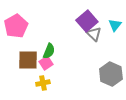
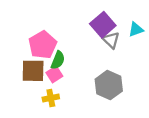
cyan triangle: (115, 25) -> (136, 29), turned 32
pink pentagon: (16, 26) -> (43, 45), moved
gray hexagon: (111, 74) -> (109, 85), moved

